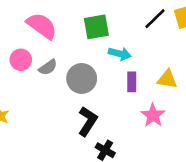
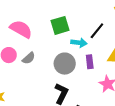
black line: (155, 19) -> (97, 31), moved
gray circle: (82, 78) -> (65, 64), moved

